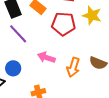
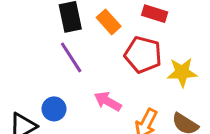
yellow star: (92, 15) -> (182, 72), moved, turned -30

